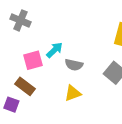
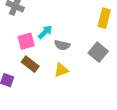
brown rectangle: (25, 86) -> (30, 64), moved

